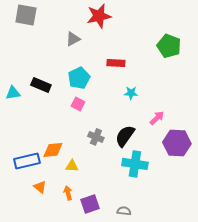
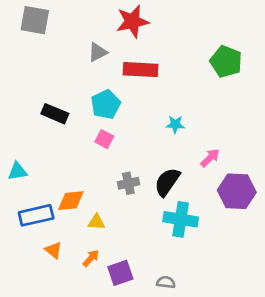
red rectangle: (116, 63) -> (140, 70), moved, size x1.4
cyan triangle: (13, 93) -> (17, 171), moved
gray cross: (96, 137) -> (128, 183), turned -35
orange arrow: (68, 193) -> (91, 258), turned 56

